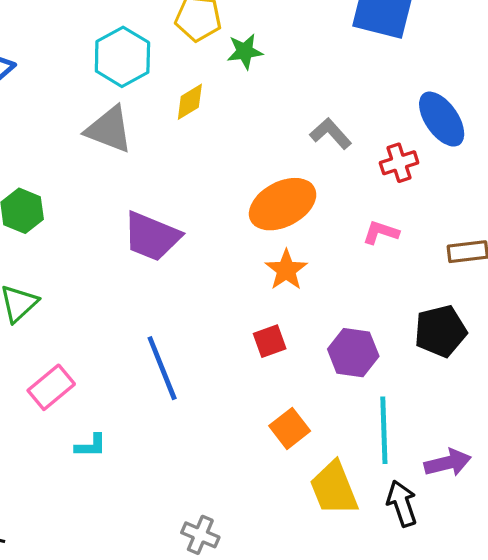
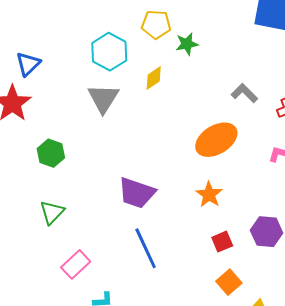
gray triangle: (109, 129) -> (103, 98), turned 44
purple trapezoid: (152, 236) -> (137, 193), moved
orange star: (286, 270) -> (209, 195), moved
red square: (270, 341) -> (222, 242), moved

